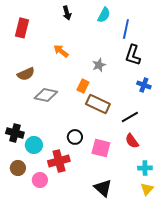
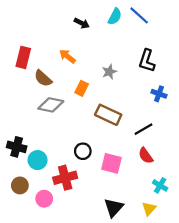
black arrow: (67, 13) -> (82, 23), moved, turned -48
red rectangle: (22, 28) -> (23, 57), moved
blue line: (126, 29) -> (139, 15), moved, turned -60
brown semicircle: (26, 74) -> (43, 78), moved, turned 66
orange rectangle: (83, 86) -> (82, 88), moved
cyan cross: (145, 168) -> (160, 185), turned 32
black triangle: (103, 188) -> (114, 208), turned 30
yellow triangle: (147, 189) -> (149, 209), moved

